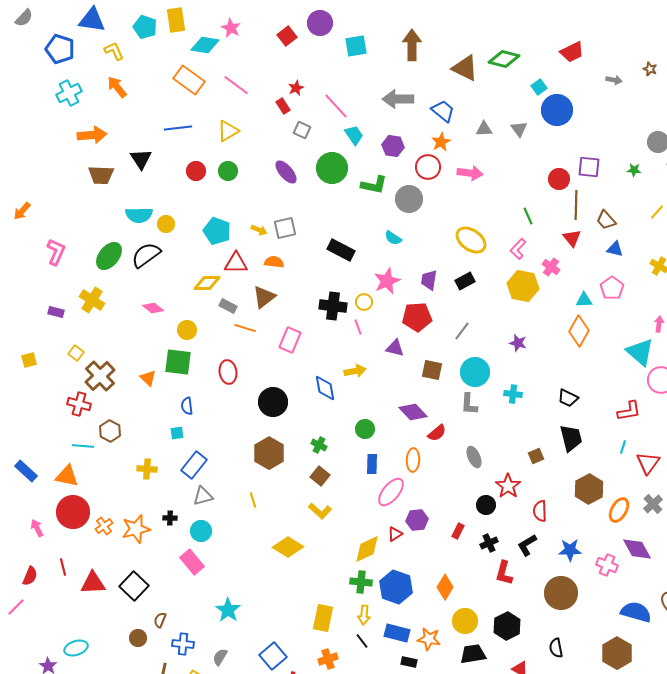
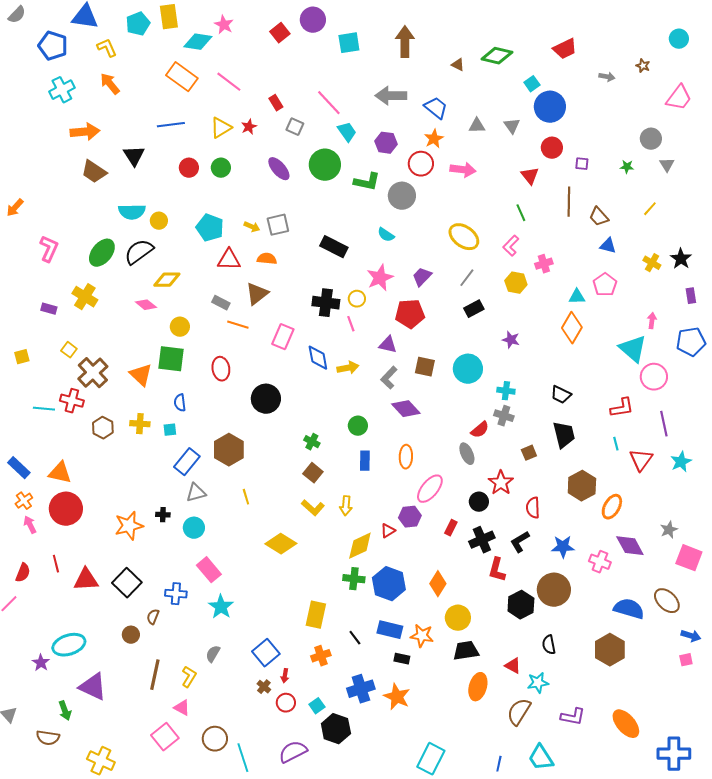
cyan pentagon: (145, 27) -> (138, 24), turned 30
brown triangle: (465, 68) -> (458, 65), size x0.5
red star: (296, 88) -> (249, 127), moved
purple square: (589, 167) -> (582, 164), size x0.6
brown trapezoid: (101, 175) -> (94, 172), turned 32
red circle: (559, 179) -> (552, 148), moved
red triangle: (572, 238) -> (530, 176), moved
pink cross: (551, 267) -> (544, 264), turned 36
purple trapezoid: (429, 280) -> (422, 277), turned 35
black rectangle: (465, 281) -> (474, 309), moved
yellow diamond: (207, 283) -> (167, 280), moved
yellow hexagon: (523, 286) -> (516, 283), size x0.7
gray line: (462, 331) -> (467, 278), moved
orange triangle: (148, 378) -> (141, 375), size x1.4
blue diamond: (325, 388) -> (318, 358), moved
gray L-shape: (469, 404) -> (389, 378), moved, turned 40
red semicircle: (437, 433) -> (480, 430), moved
cyan line: (83, 446) -> (44, 409), moved
cyan line: (623, 447) -> (616, 444), turned -32
brown hexagon: (269, 453) -> (229, 450), moved
yellow cross: (147, 469) -> (140, 424), moved
pink ellipse: (391, 492) -> (430, 489), moved
gray cross: (653, 504) -> (504, 416), moved, turned -30
orange cross: (104, 526) -> (24, 501), moved
black cross: (489, 543) -> (482, 540), size x1.4
pink rectangle: (192, 562) -> (209, 570), moved
yellow arrow: (364, 615) -> (346, 506), moved
black hexagon: (507, 626) -> (521, 605), moved
blue cross: (183, 644) -> (176, 594), moved
cyan ellipse: (76, 648) -> (69, 645), size x1.4

